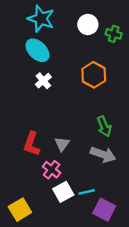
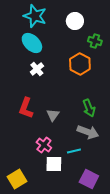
green cross: (114, 34) -> (95, 41), moved
red L-shape: (32, 144) -> (26, 108), moved
gray triangle: (62, 144) -> (53, 115), moved
white square: (63, 192) -> (54, 164), turned 30
cyan line: (87, 192) -> (74, 151), moved

